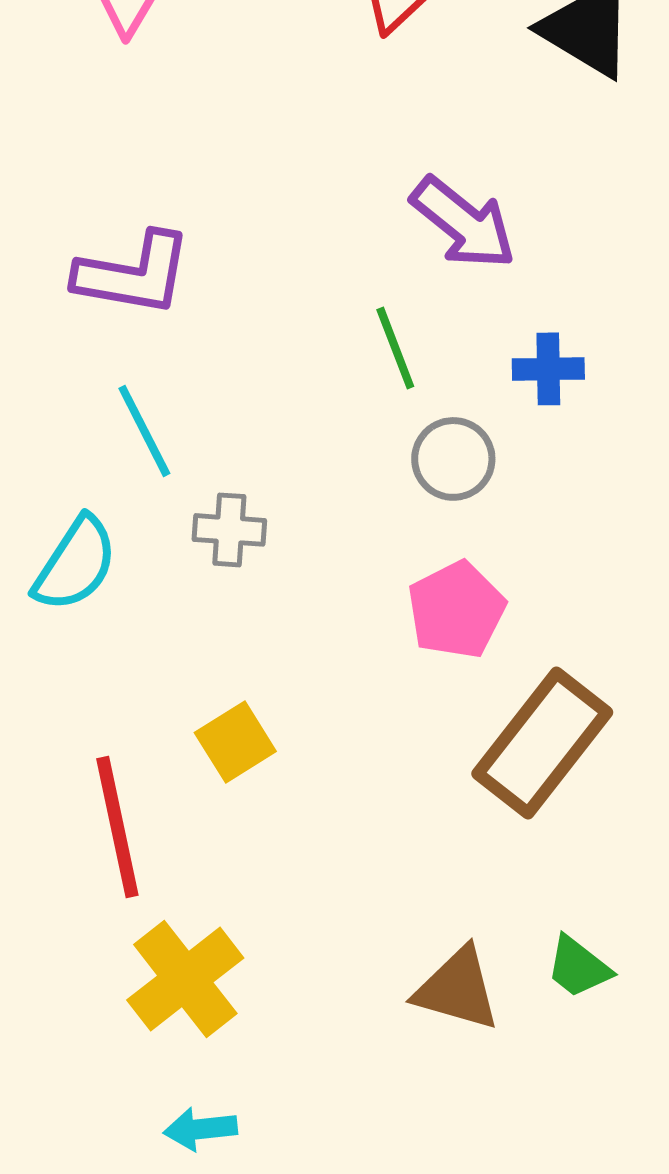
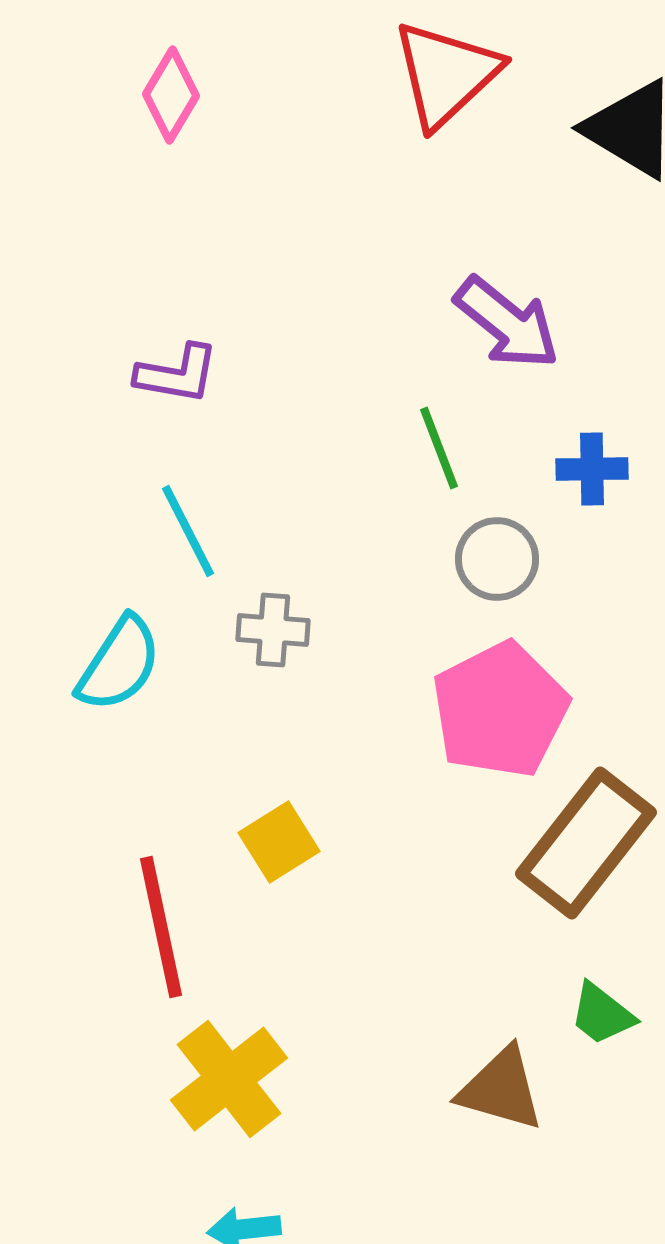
purple L-shape: (133, 274) -> (177, 374), size x0.7
pink pentagon: (456, 610) -> (500, 710), size x1.4
green trapezoid: (578, 967) -> (602, 1014), moved

